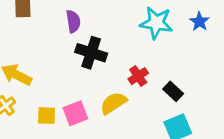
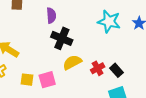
red cross: (138, 76) -> (98, 68), moved
yellow semicircle: (113, 103) -> (72, 62), moved

